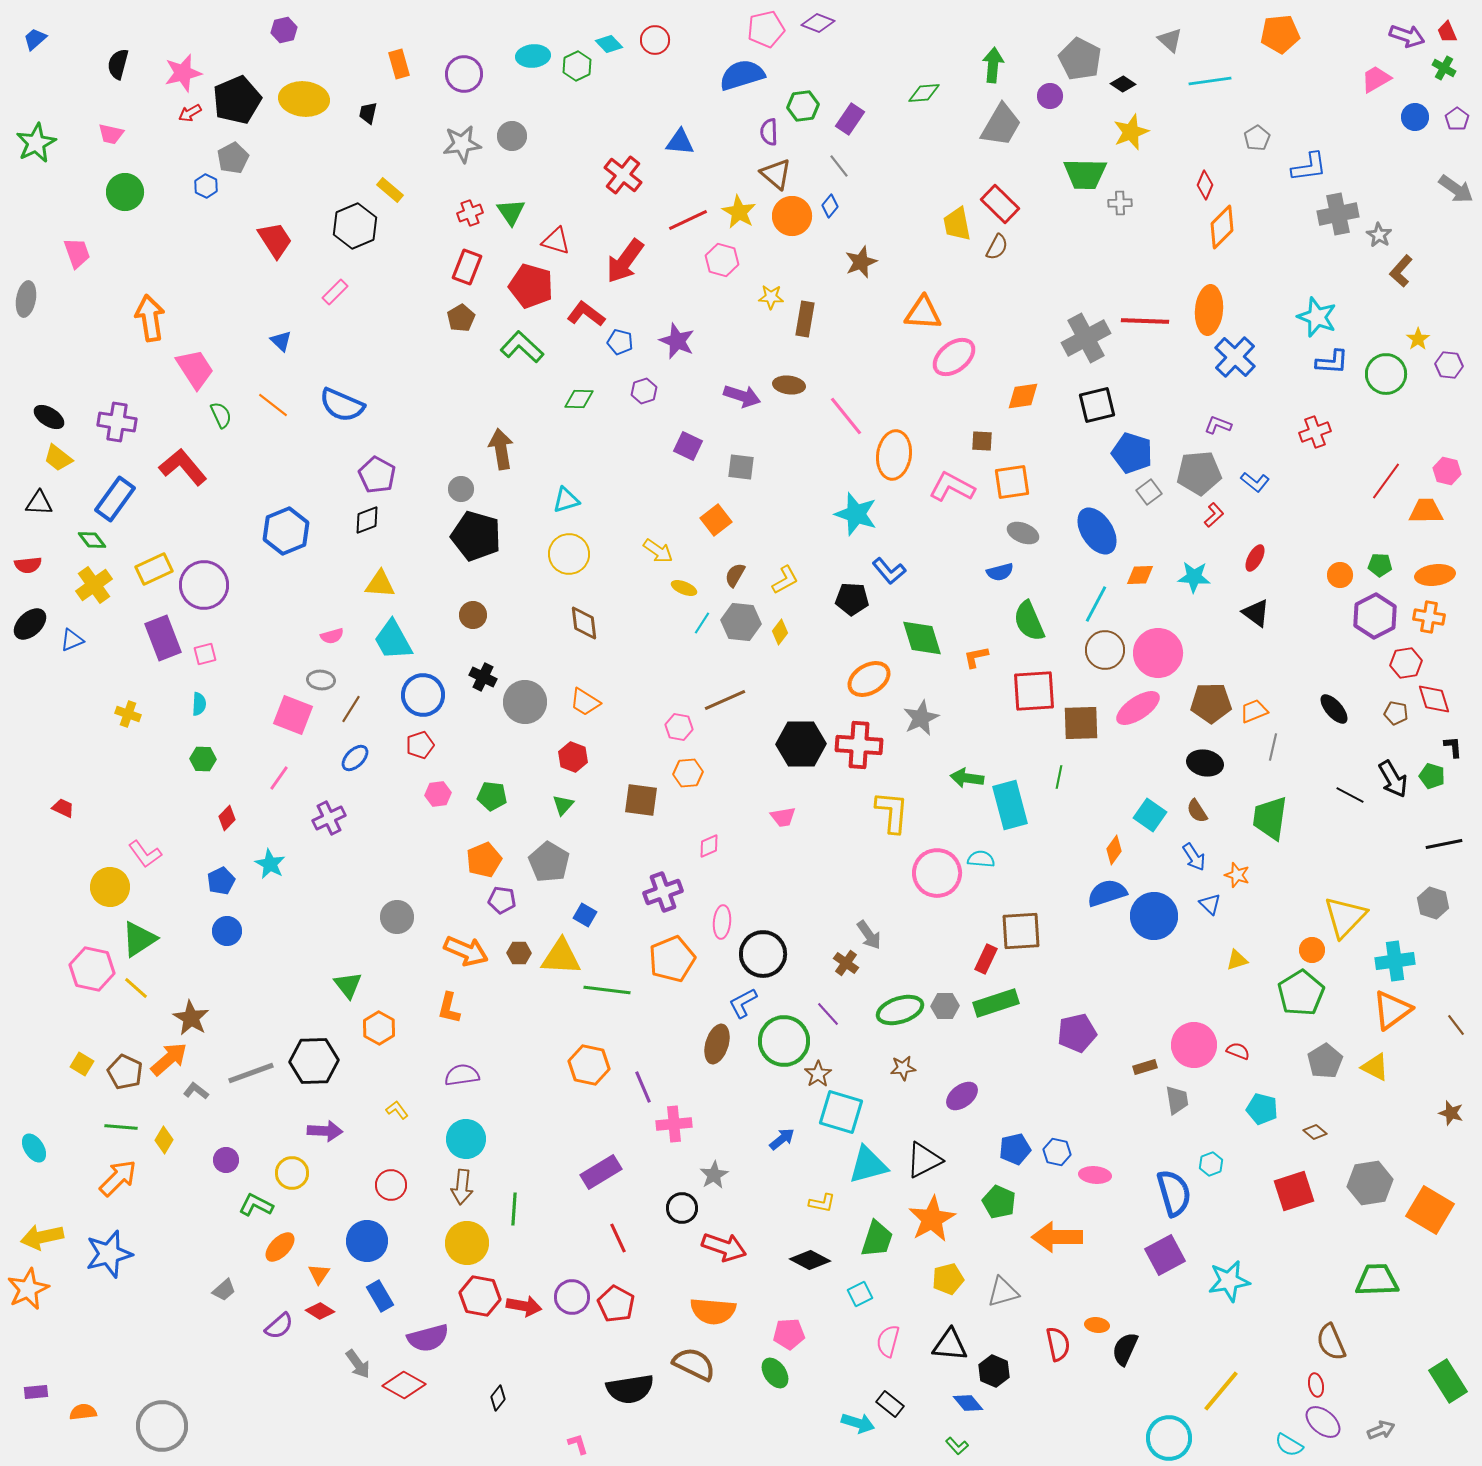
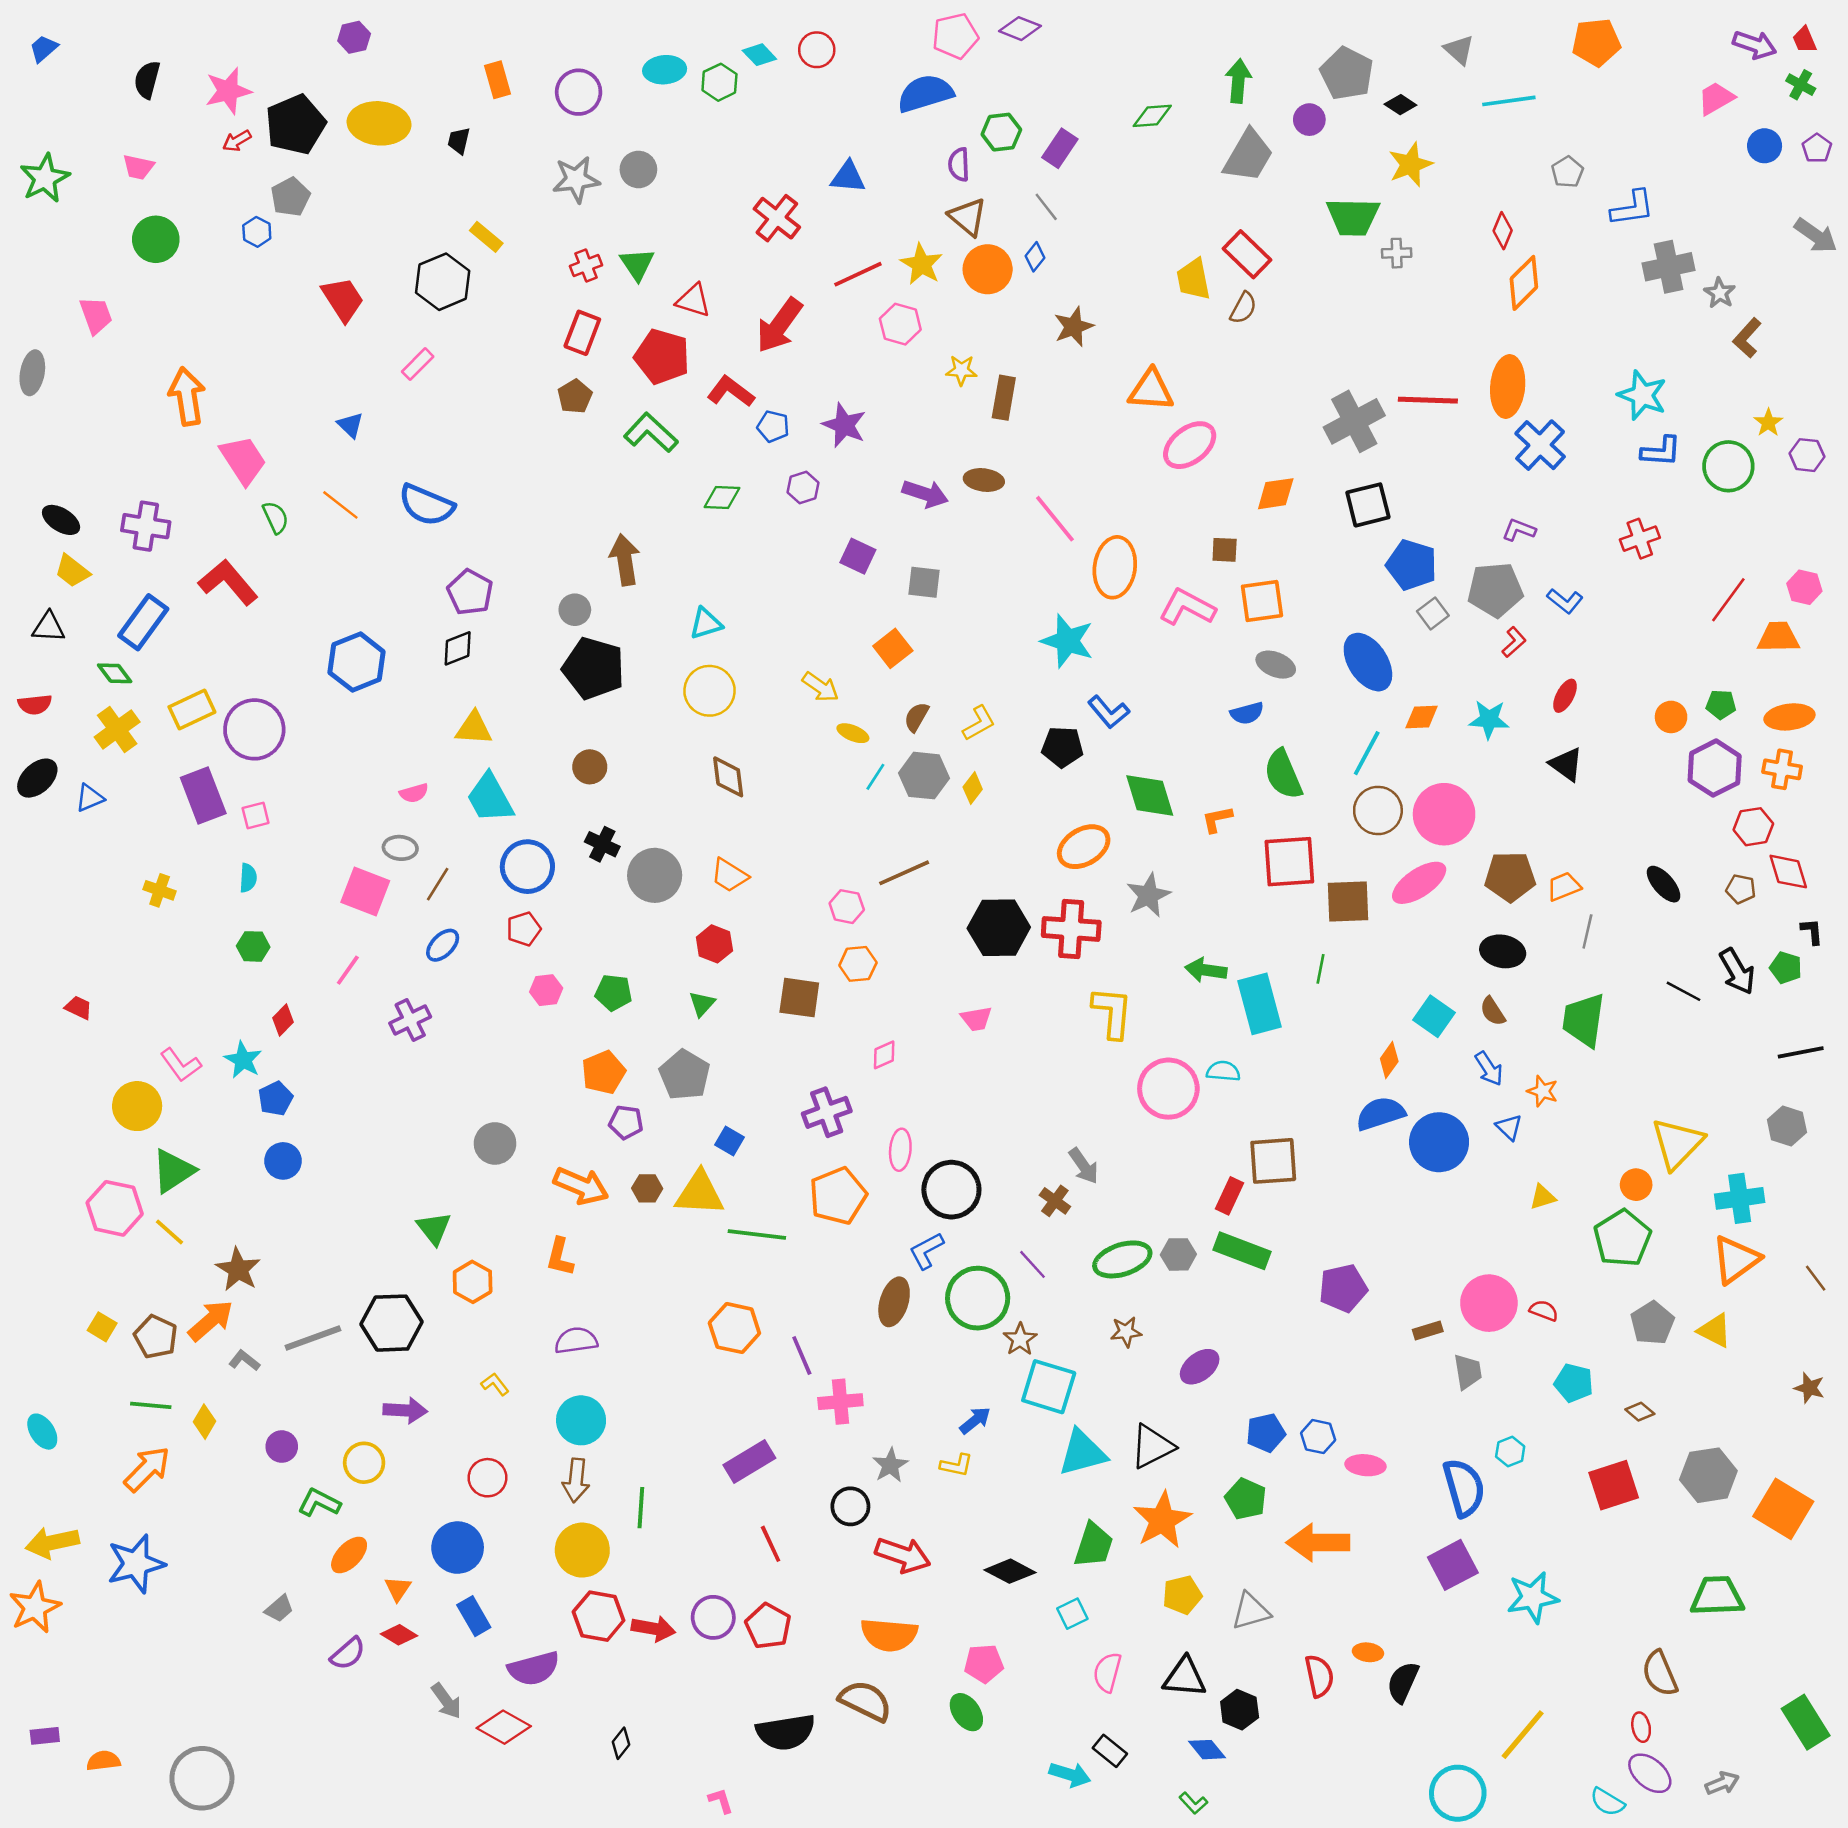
cyan star: (270, 864) -> (243, 1060), moved
green rectangle: (996, 1003) -> (1242, 1251), turned 39
yellow L-shape: (822, 1203) -> (956, 1465), moved

